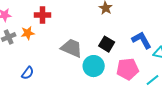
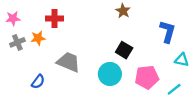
blue L-shape: (142, 40) -> (168, 32), moved, turned 45
gray trapezoid: (72, 48) -> (69, 62), moved

